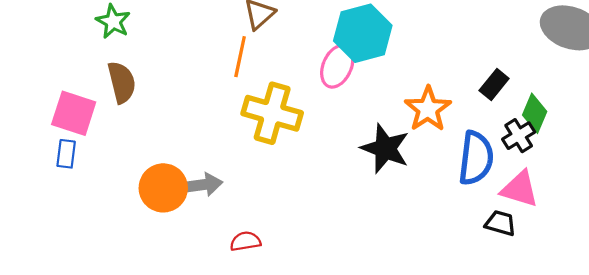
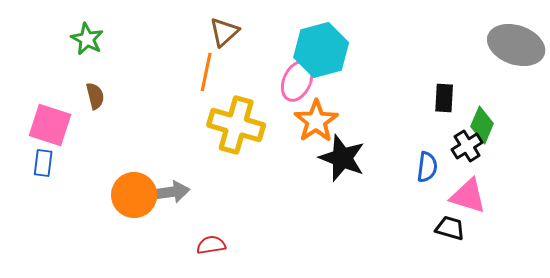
brown semicircle: (122, 82) -> (95, 96), size x0.7
black rectangle: (494, 84) -> (444, 98), turned -36
orange star: (428, 109) -> (316, 121), moved
blue semicircle: (476, 158) -> (427, 167), size x0.6

